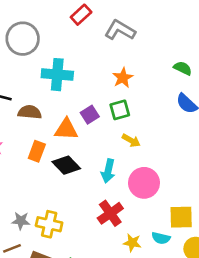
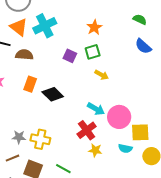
cyan cross: (57, 75) -> (45, 26), turned -30
purple square: (90, 115) -> (70, 56), turned -32
orange triangle: (66, 129) -> (19, 27), moved, turned 36
cyan arrow: (108, 171) -> (96, 109), moved, turned -72
pink circle: (144, 183) -> (119, 117), moved
yellow star: (132, 243) -> (95, 150), moved

